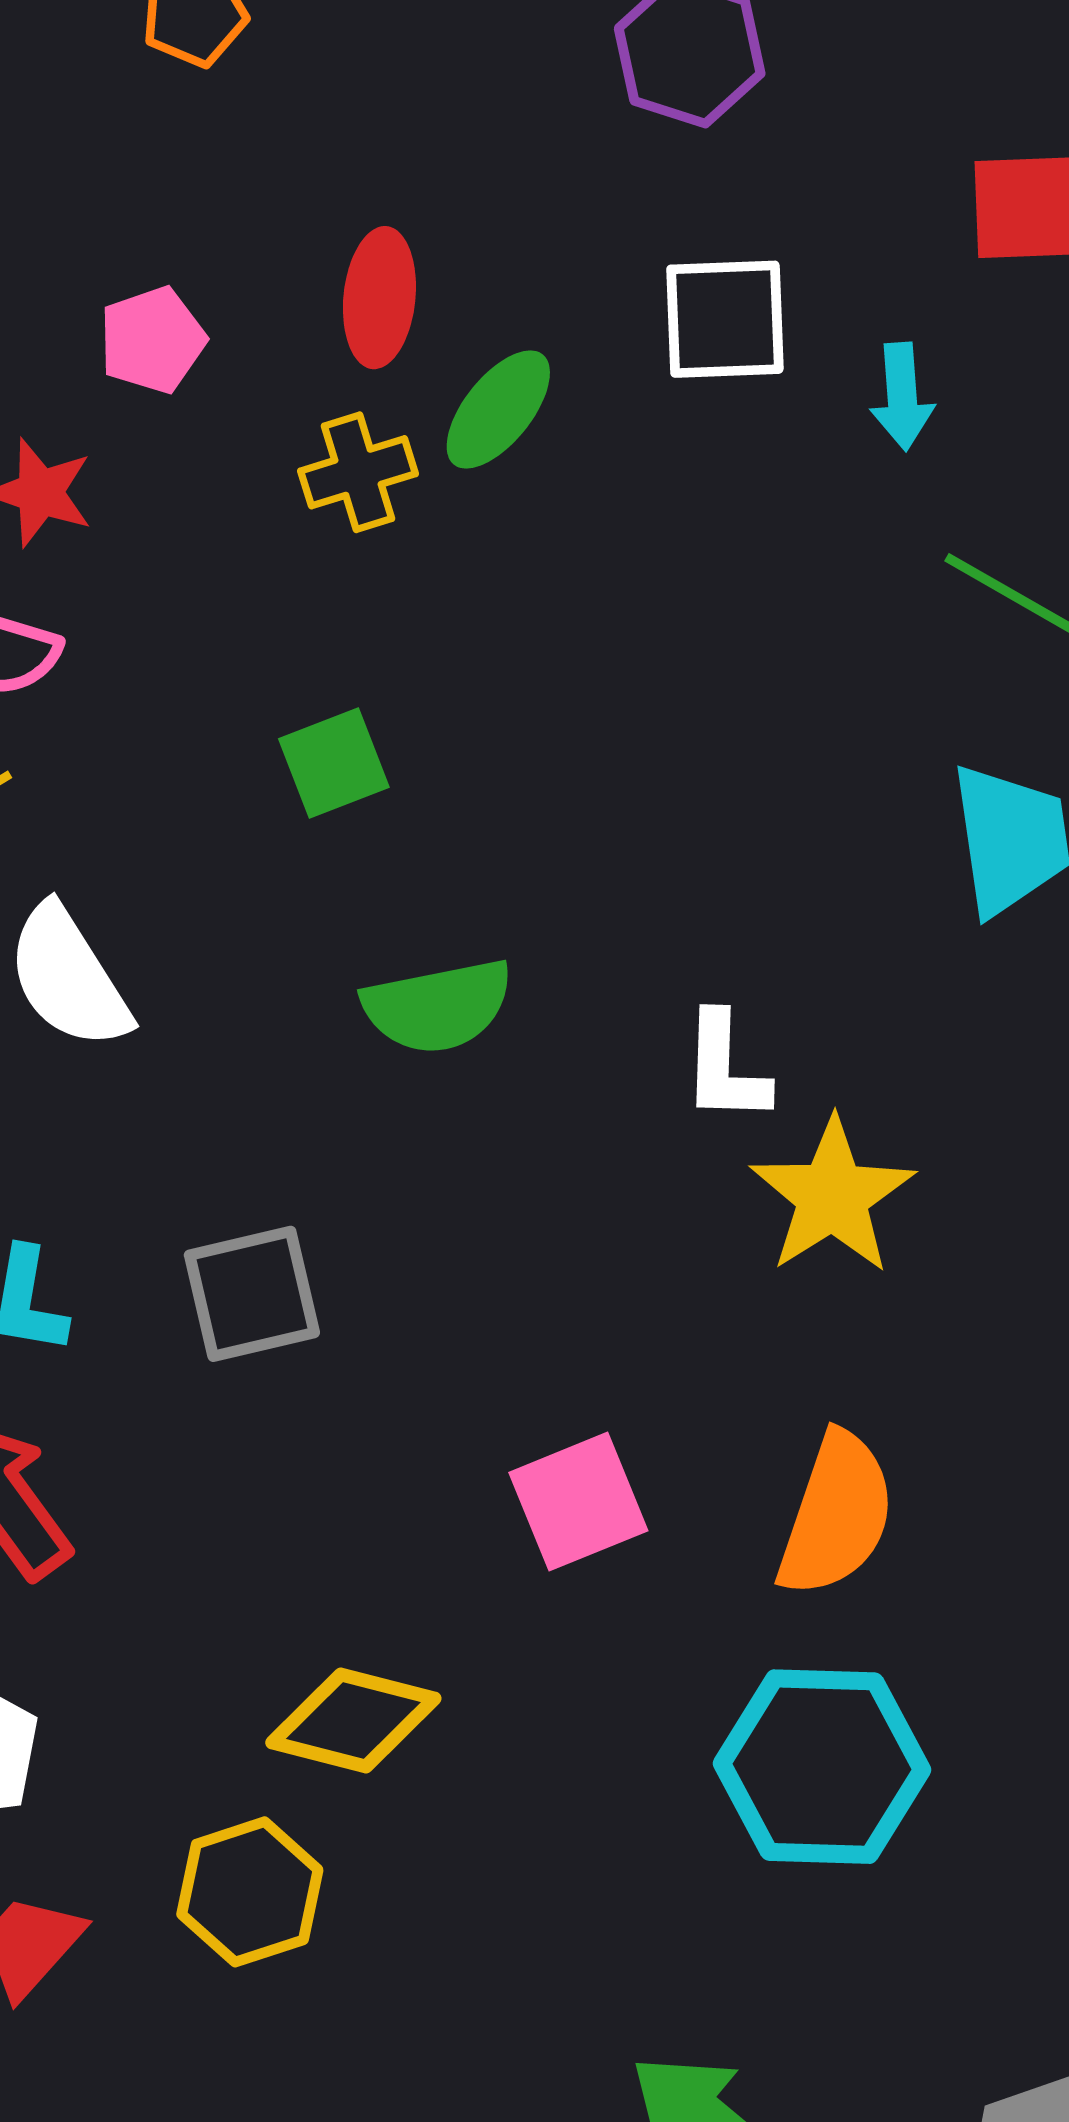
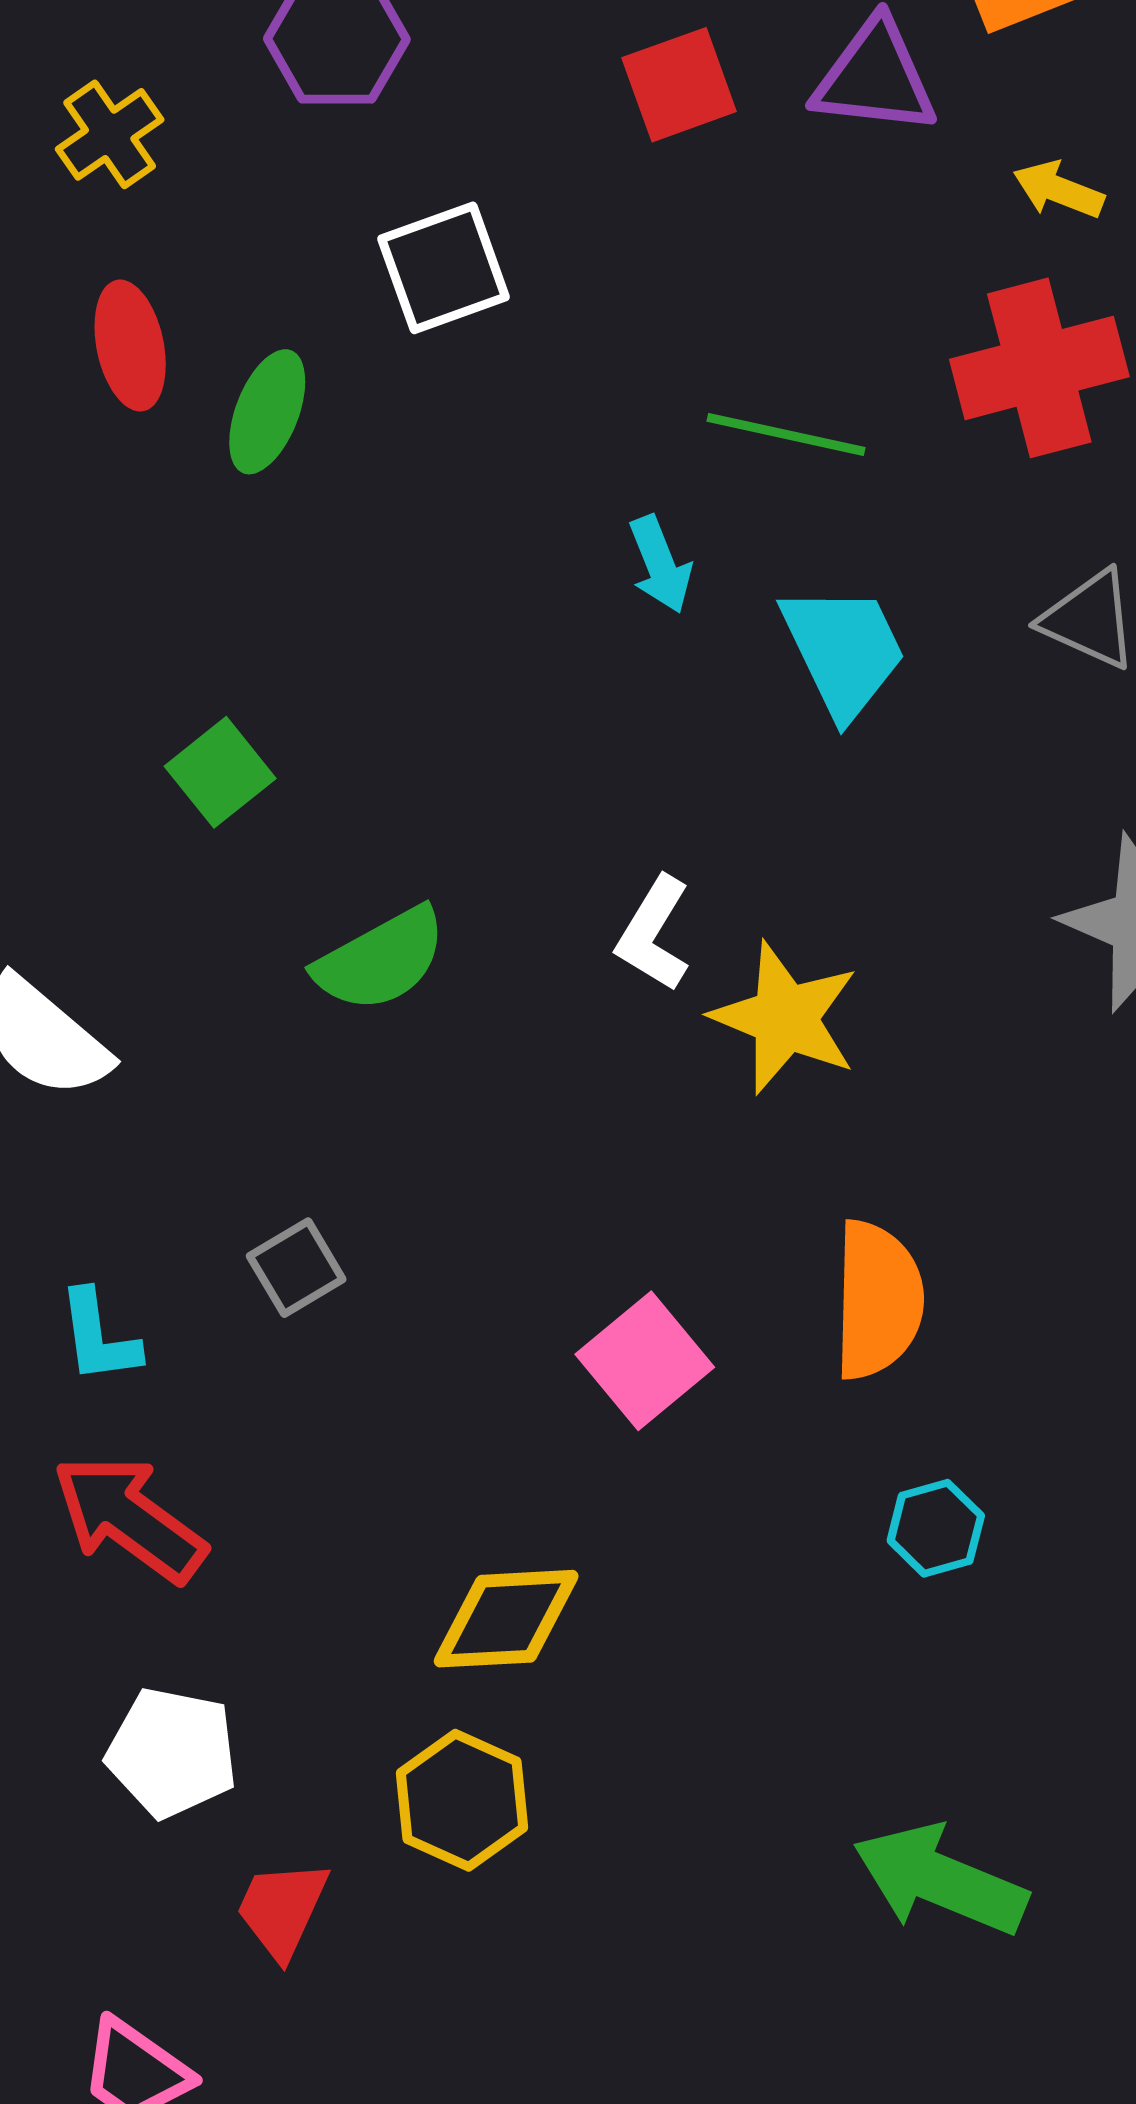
cyan arrow: (902, 397) -> (660, 564), moved
yellow cross: (358, 472) -> (110, 134), moved
white L-shape: (725, 1068) -> (654, 934), turned 47
gray square: (252, 1294) -> (296, 1268), size x0.7
cyan hexagon: (822, 1767) -> (936, 1528), size x0.5

